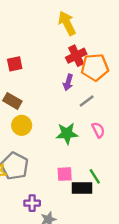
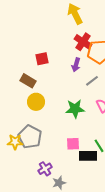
red cross: (76, 56) -> (83, 42), turned -30
red square: (15, 64) -> (42, 59), moved
purple cross: (32, 203) -> (45, 169), turned -32

